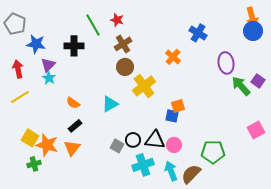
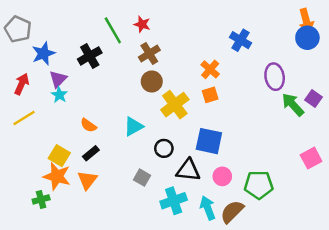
blue star: (36, 44) -> (43, 54), turned -30
black cross: (74, 46) -> (90, 56), turned -30
red arrow: (18, 69) -> (22, 84), turned 36
orange square: (178, 106) -> (210, 95), moved
blue square: (172, 116) -> (209, 141), size x1.6
yellow square: (30, 138) -> (59, 156), moved
black circle: (133, 140) -> (164, 148), moved
pink circle: (174, 145) -> (222, 176), moved

